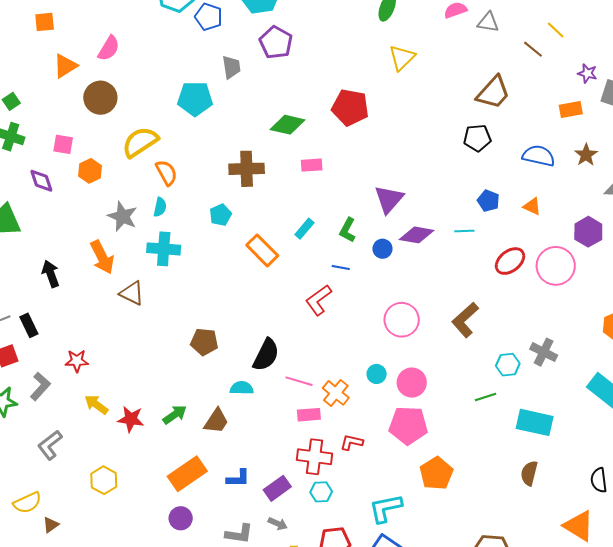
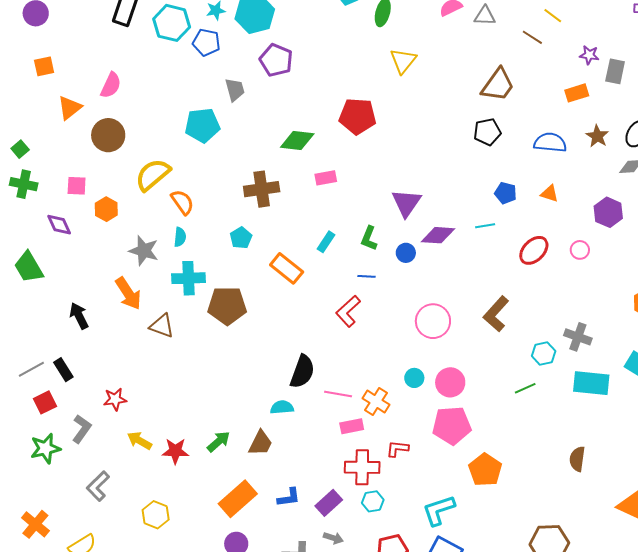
pink circle: (556, 266) -> (580, 250), size x0.5
brown pentagon: (204, 342) -> (227, 306), moved, size x1.4
cyan rectangle: (535, 422) -> (591, 383), moved

